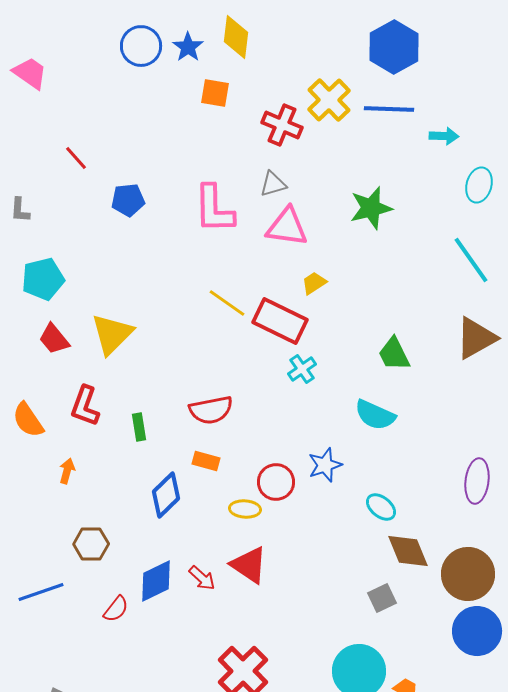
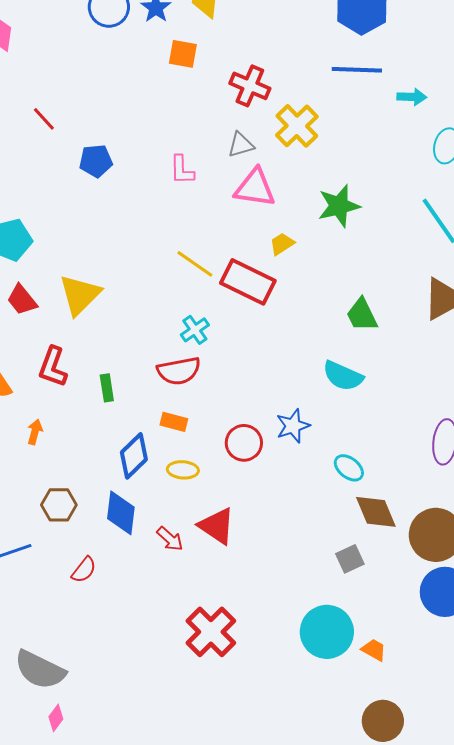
yellow cross: (329, 100) -> (297, 126), moved
green star: (371, 208) -> (339, 206), moved
pink L-shape: (214, 209) -> (182, 170), size x0.6
cyan cross: (302, 369) -> (195, 330), moved
yellow ellipse: (245, 509) -> (183, 470), moved
blue diamond: (156, 581) -> (121, 513), moved, turned -57

